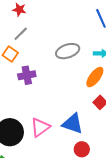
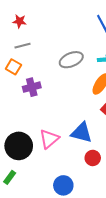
gray line: (21, 34) -> (23, 46), turned 35

